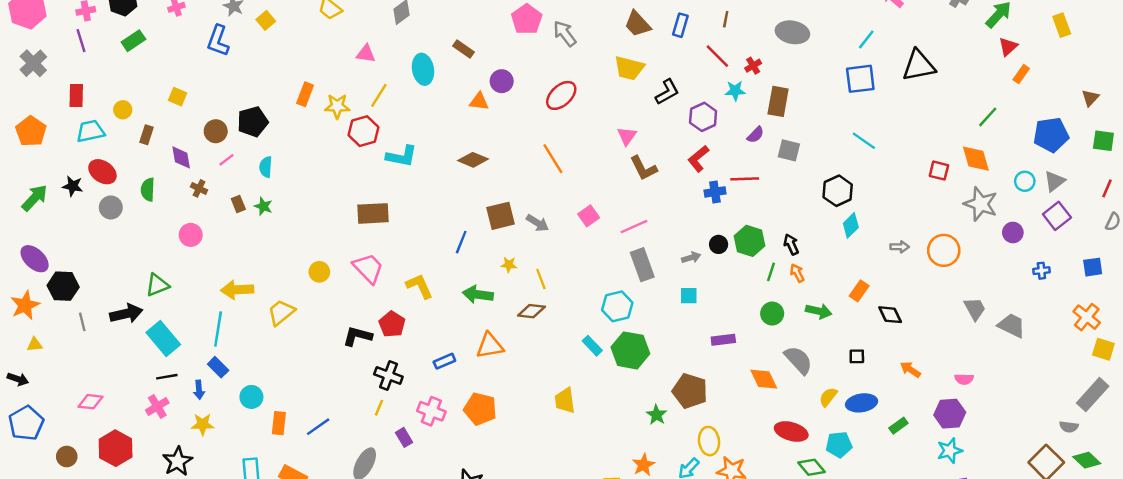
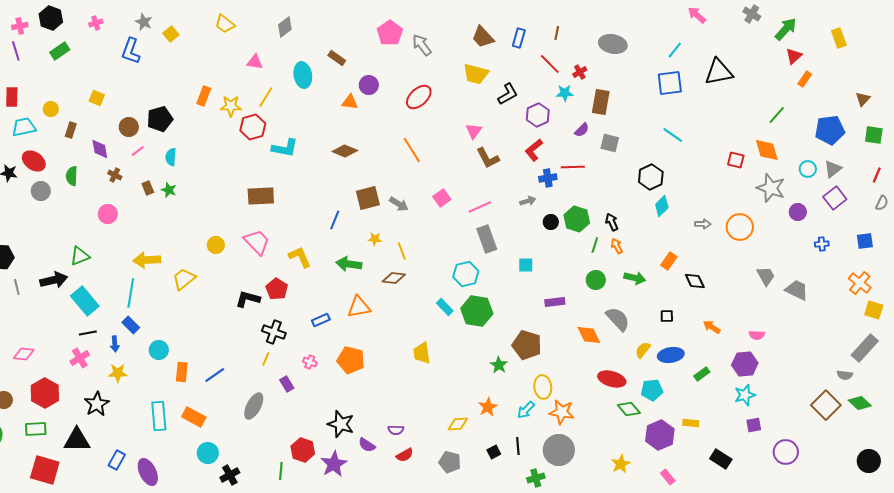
gray arrow: (691, 258) -> (528, 201), moved
pink cross: (431, 411) -> (310, 362), size x0.6

